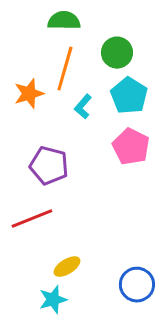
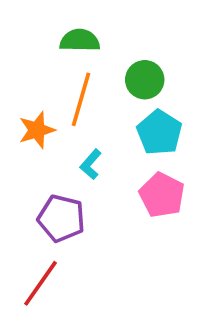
cyan L-shape: (83, 107) -> (91, 164), moved
red line: (32, 219) -> (40, 283), turned -33

